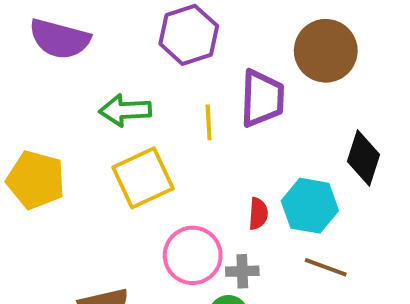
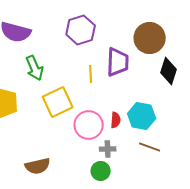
green arrow: (125, 110) -> (35, 68), moved, turned -110
black diamond: (363, 158) -> (169, 71), moved
pink circle: (193, 255) -> (89, 125), moved

